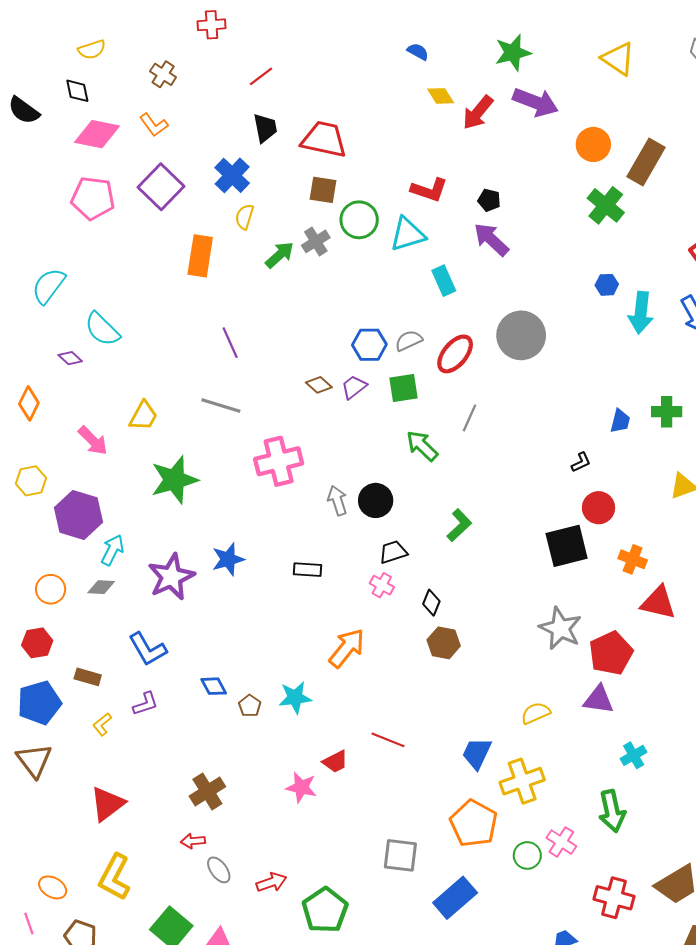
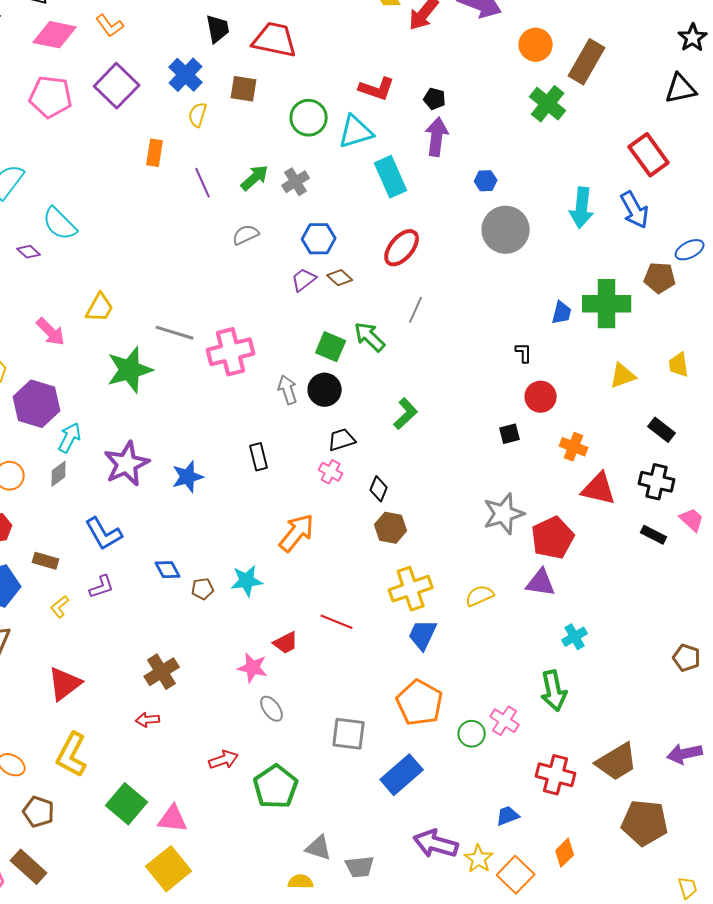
brown square: (323, 190) -> (244, 89), moved
purple arrow: (491, 239) -> (437, 137), turned 54
gray cross: (316, 241) -> (296, 182), moved
green arrow: (280, 255) -> (255, 178), moved
orange rectangle: (200, 256) -> (155, 153), size x0.7
cyan rectangle: (444, 281) -> (391, 177), size x1.4
blue hexagon: (607, 285) -> (486, 181), moved
gray circle: (521, 335) -> (506, 230), moved
gray semicircle: (409, 341) -> (246, 235), moved
purple line: (230, 343) -> (203, 183), moved
brown diamond: (319, 385) -> (340, 278), moved
green square: (403, 388) -> (331, 347), moved, turned 32
gray line: (221, 406) -> (175, 333), moved
green cross: (667, 412) -> (607, 304), size x1.6
black L-shape: (581, 462) -> (524, 353), turned -65
black square: (567, 546) -> (510, 434), size x0.5
blue star: (228, 559) -> (188, 477), moved
black rectangle: (308, 570) -> (259, 457), turned 72
gray diamond: (101, 587) -> (59, 474), turned -40
gray star: (560, 628) -> (504, 514), turned 30
brown pentagon: (250, 706) -> (203, 589), turned 30
yellow cross: (522, 781) -> (411, 589), moved
gray ellipse: (219, 870) -> (272, 709), moved

